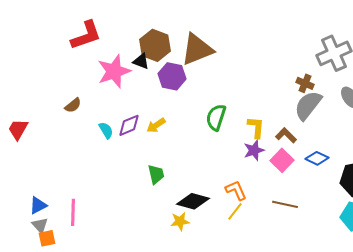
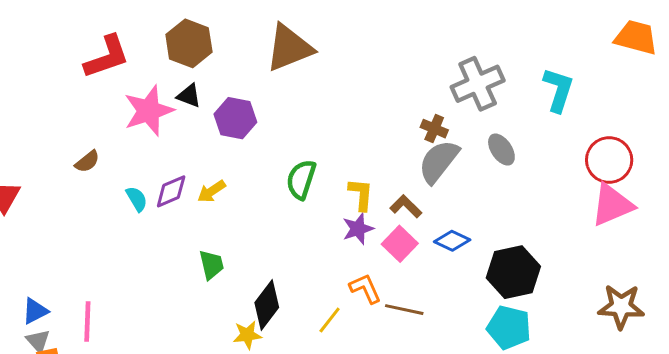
brown hexagon: (155, 45) -> (189, 43), moved
brown triangle: (197, 49) -> (289, 48), moved
orange L-shape: (236, 190) -> (365, 289), moved
black diamond: (193, 201) -> (267, 305), turned -68

